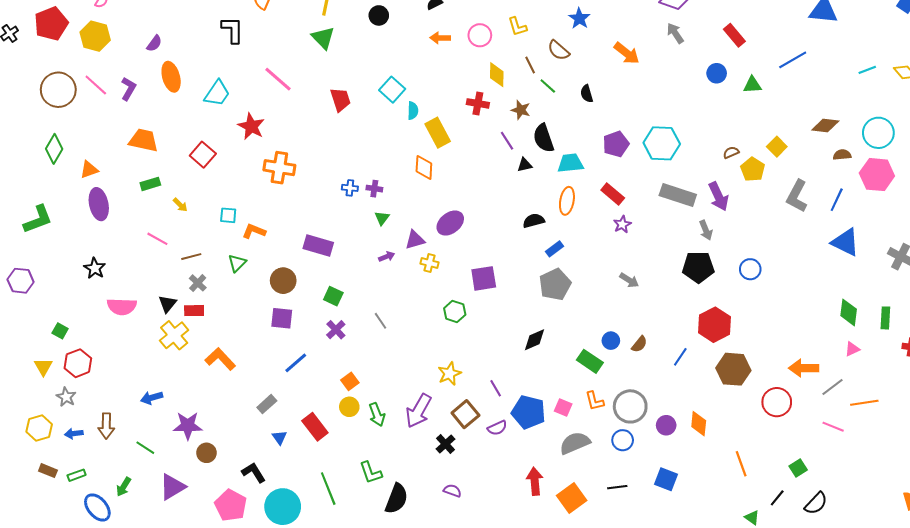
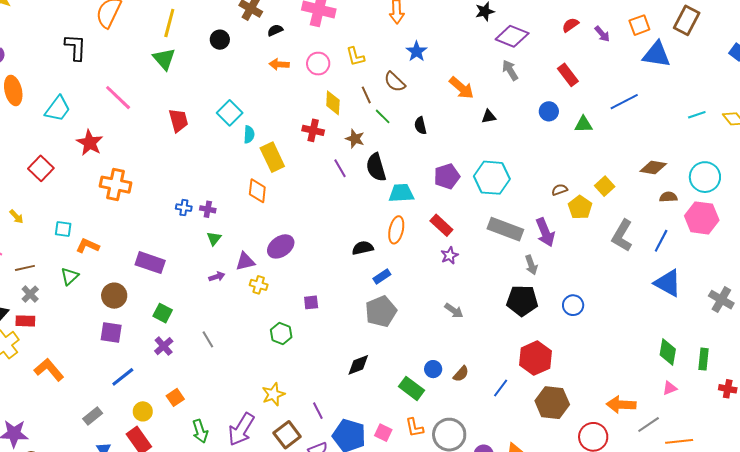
black triangle: (525, 165) -> (489, 117), moved
purple square: (484, 278) -> (311, 302), size x0.6
yellow circle: (349, 407) -> (143, 411), moved

